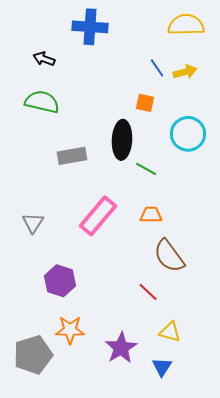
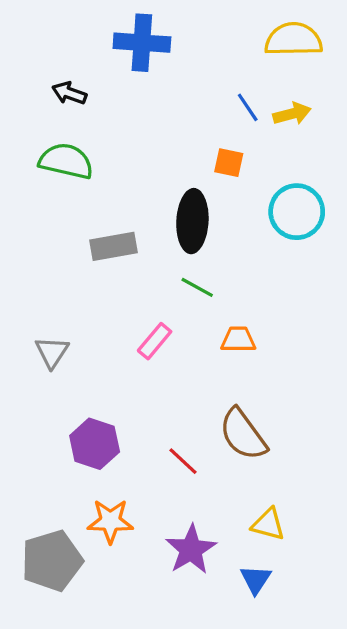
green line: (146, 169) -> (197, 287), moved
pink rectangle: (98, 216) -> (155, 341), size x0.6
brown semicircle: (169, 256) -> (243, 434), moved
red line: (148, 292) -> (183, 461), moved

